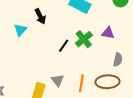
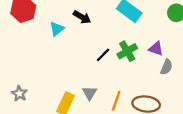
black arrow: (40, 16) -> (82, 17), turned -42
gray semicircle: (118, 60) -> (166, 67), moved

